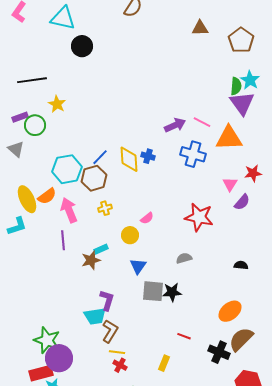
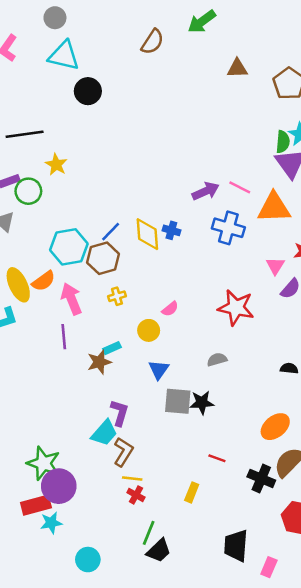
cyan trapezoid: (95, 316) -> (104, 433), turned -40

